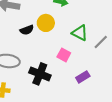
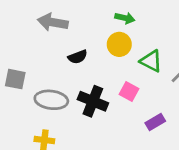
yellow circle: (46, 23) -> (119, 44), moved
black cross: (40, 74) -> (93, 101), moved

